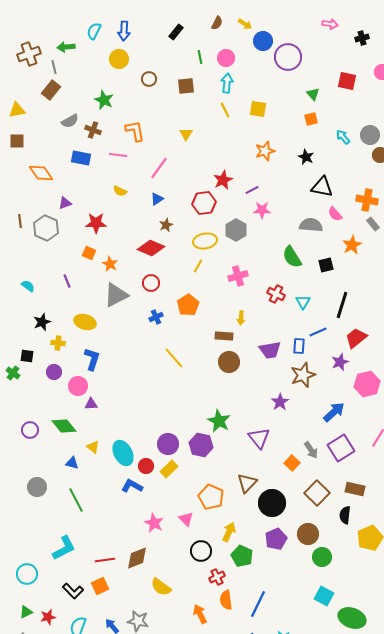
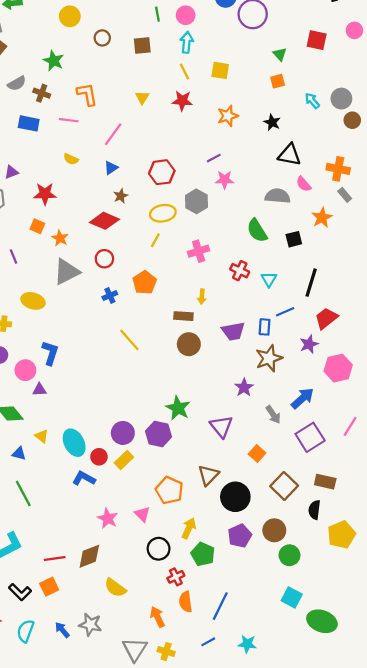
red star: (223, 180) -> (182, 101), moved, turned 30
blue L-shape: (92, 359) -> (50, 353), moved
gray arrow: (311, 450) -> (273, 415), moved

